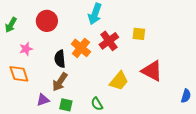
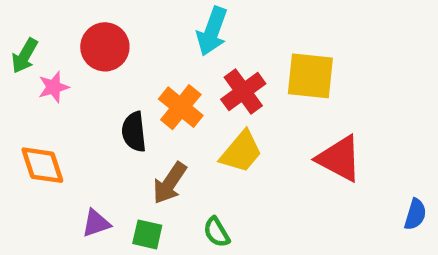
yellow square: (139, 34) -> (310, 76), size x1.6
pink star: (26, 49) -> (54, 87), moved
yellow trapezoid: (119, 81) -> (241, 152), moved
brown arrow: (60, 82) -> (170, 183), moved

